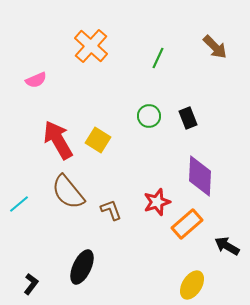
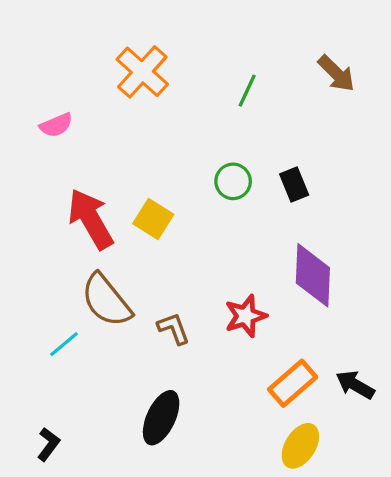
cyan line: (19, 204) -> (64, 344), moved
orange rectangle: (187, 224) -> (293, 383), moved
black ellipse: (82, 267) -> (161, 418), moved

